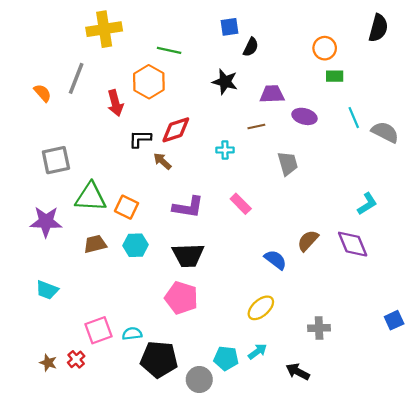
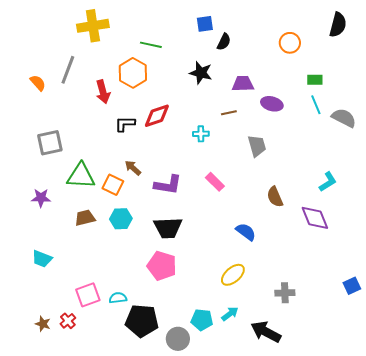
green rectangle: (335, 76) -> (315, 80), moved
brown arrow: (162, 161) -> (133, 168), moved
purple star: (46, 222) -> (41, 198), size x0.7
brown semicircle: (308, 241) -> (275, 197), moved, turned -65
black arrow: (298, 372) -> (266, 332), size x1.4

